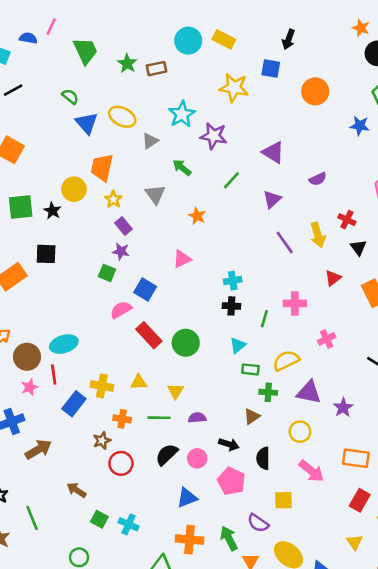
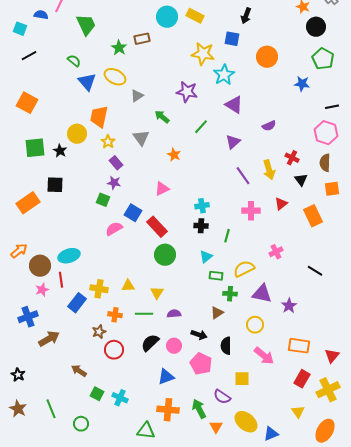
green star: (127, 63) -> (119, 48), moved
cyan star: (182, 114) -> (224, 75), moved
pink cross: (295, 303) -> (251, 211), moved
red rectangle: (149, 335) -> (157, 227), moved
green line: (32, 518) -> (51, 409), moved

